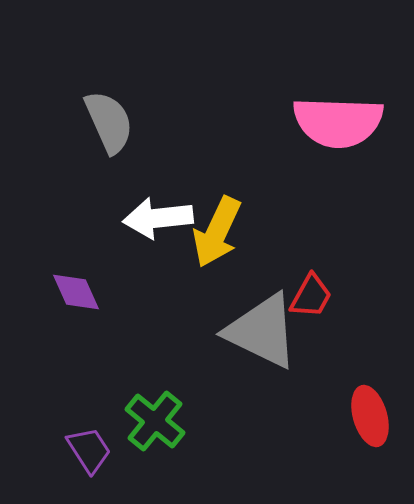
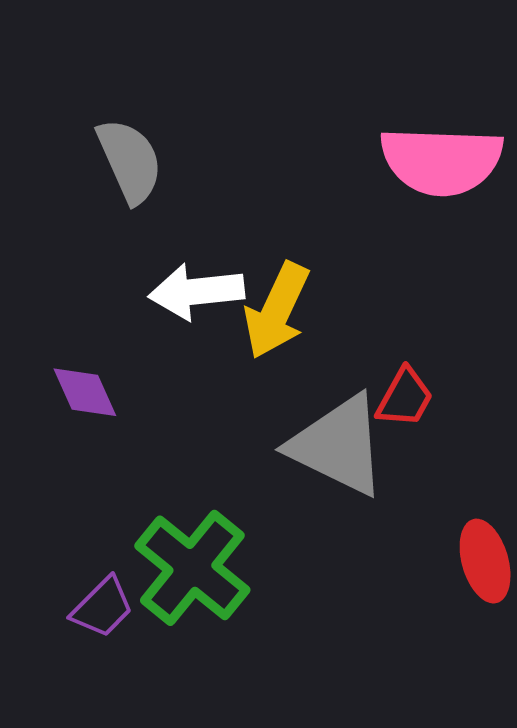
green cross: (155, 421) -> (192, 568), size x1.4
purple trapezoid: (89, 450) -> (102, 607), turned 78

